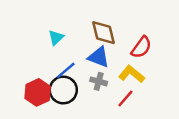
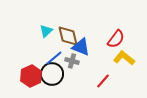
brown diamond: (104, 33) -> (68, 36), moved
yellow L-shape: (132, 74) -> (124, 58), moved
gray cross: (99, 81) -> (72, 61), moved

